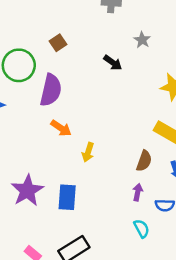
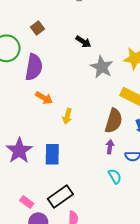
gray star: (142, 40) -> (102, 67), moved, size x1.6
brown semicircle: (144, 161) -> (114, 121), size x1.4

